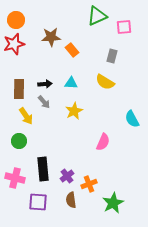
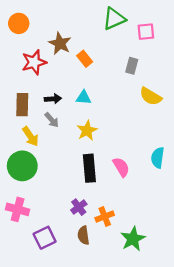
brown star: (51, 37) -> (60, 43), turned 30
red star: (14, 44) -> (34, 62), moved
yellow semicircle: (105, 82) -> (151, 96), moved
cyan semicircle: (132, 119) -> (158, 158), moved, turned 36
green circle: (19, 141) -> (22, 166), size x1.6
pink semicircle: (103, 142) -> (121, 167), turned -54
black rectangle: (43, 169) -> (89, 168), moved
purple square: (38, 202) -> (45, 238), turned -30

